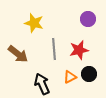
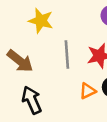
black arrow: (42, 84) -> (32, 100), moved

